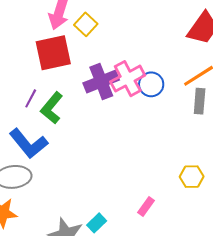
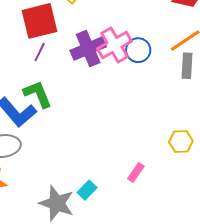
purple line: (31, 98) -> (40, 52), moved
green L-shape: (52, 108) -> (38, 94), moved, turned 120

